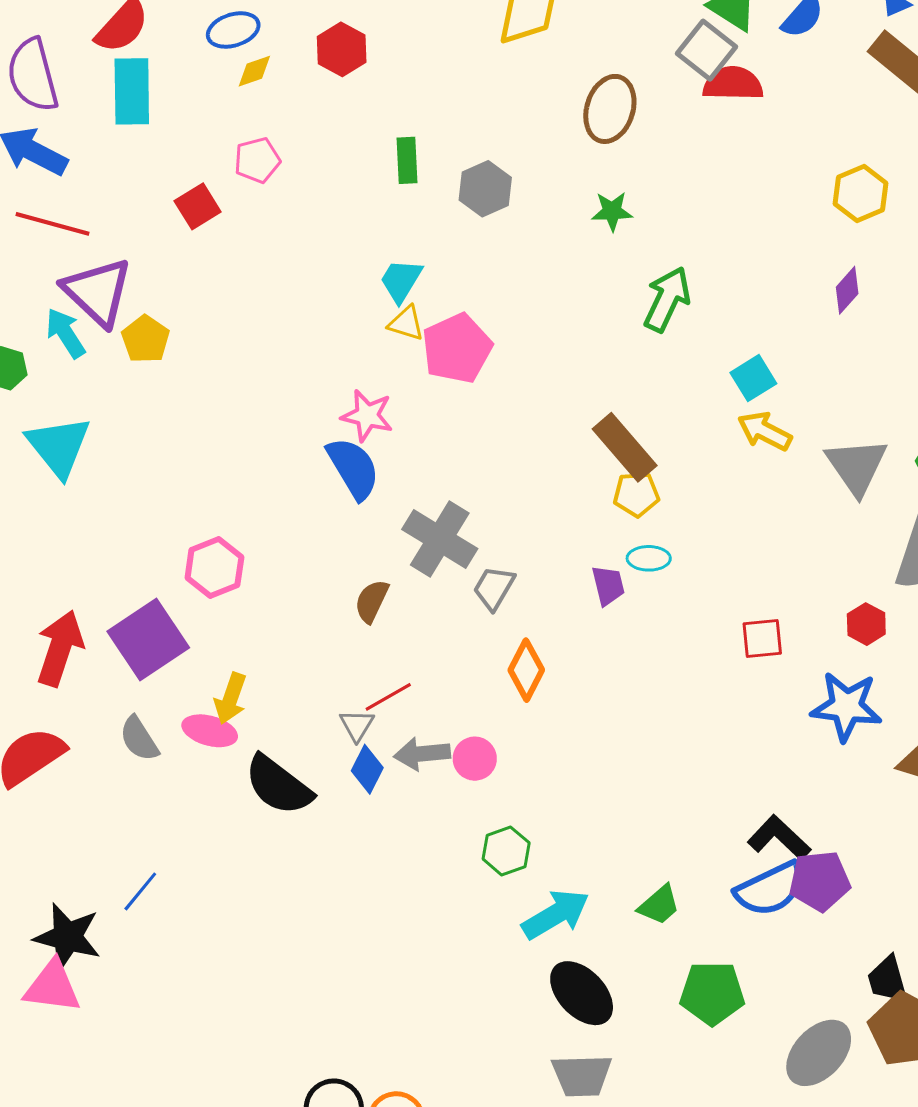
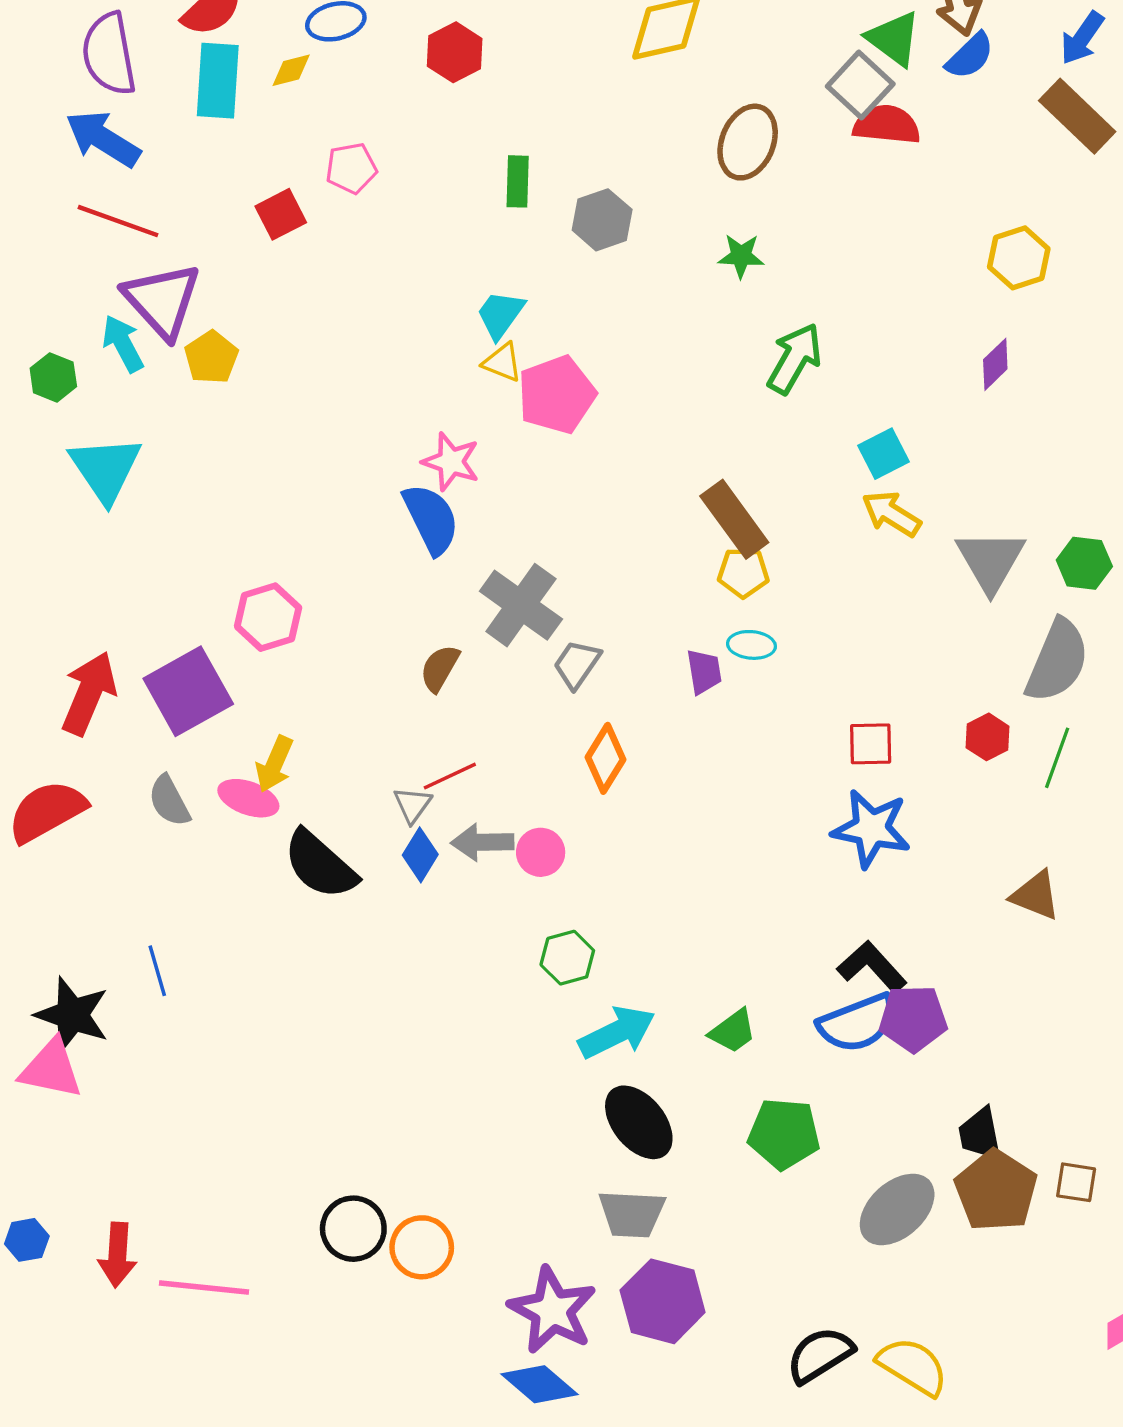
yellow diamond: (254, 71) -> (291, 70), moved
blue star: (846, 706) -> (871, 829), moved
blue line: (140, 891) -> (157, 971), turned -60

